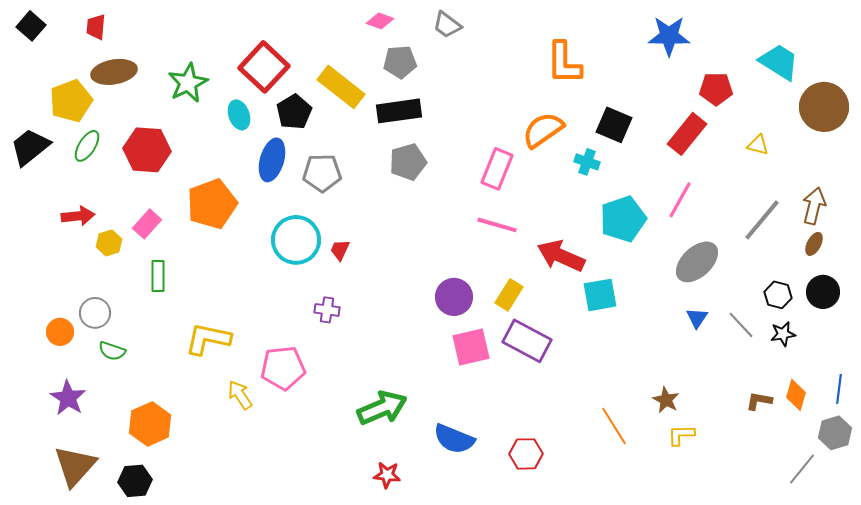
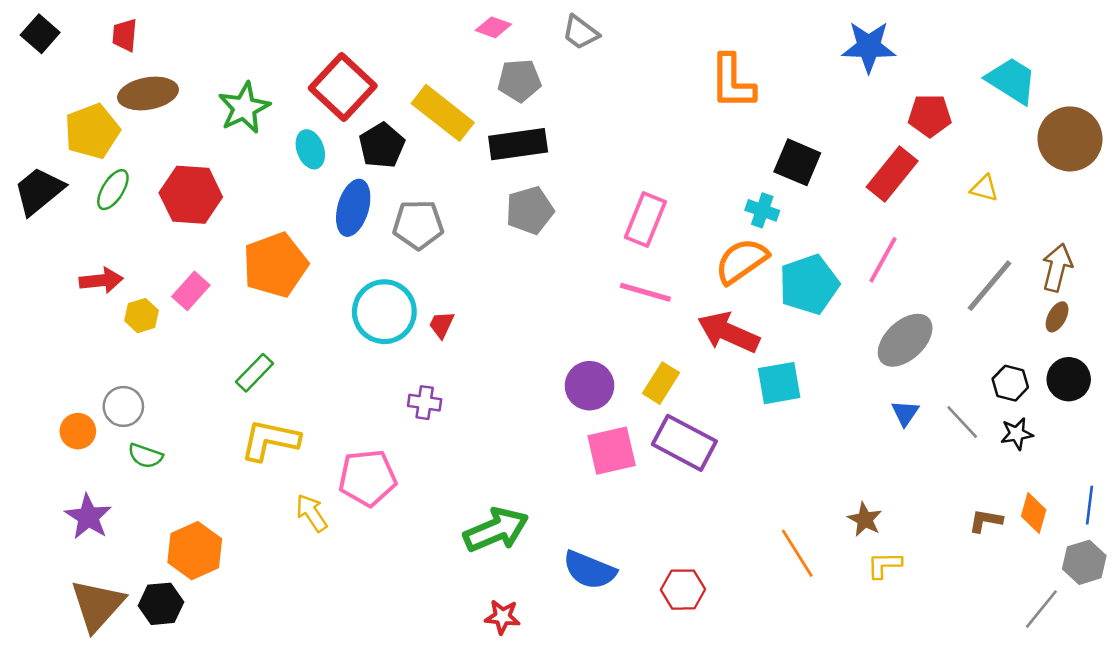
orange semicircle: (543, 130) -> (741, 261), moved
green rectangle: (158, 276) -> (254, 373), moved, turned 44
black hexagon: (135, 481) -> (161, 604), moved

